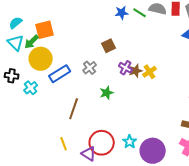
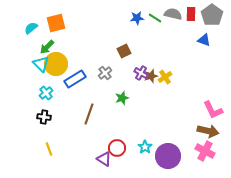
orange square: (45, 30) -> (56, 23), moved
cyan triangle: (16, 43) -> (41, 64), moved
black cross: (12, 76) -> (44, 117), moved
red circle: (102, 143) -> (117, 148), size x0.7
yellow line: (64, 144) -> (49, 149), moved

